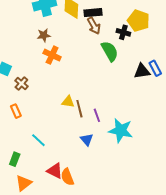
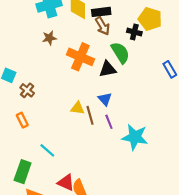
orange cross: (52, 55) -> (80, 57), moved, size x1.4
black triangle: (142, 71) -> (108, 69), moved
blue triangle: (87, 140) -> (105, 99), moved
green rectangle: (15, 159) -> (23, 172), size x1.5

